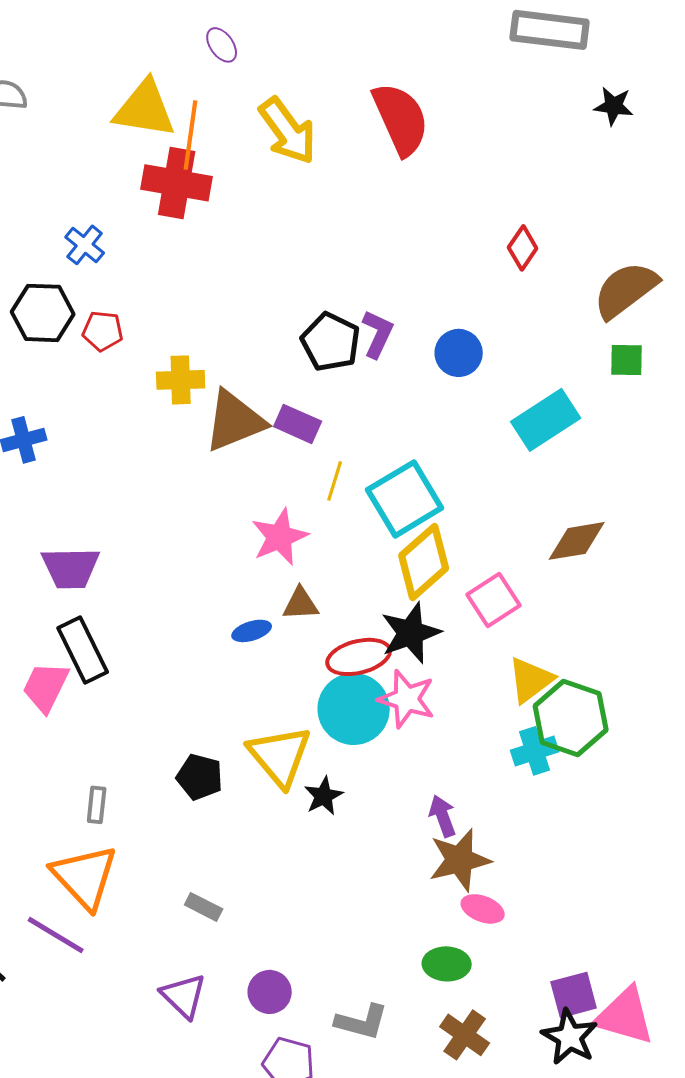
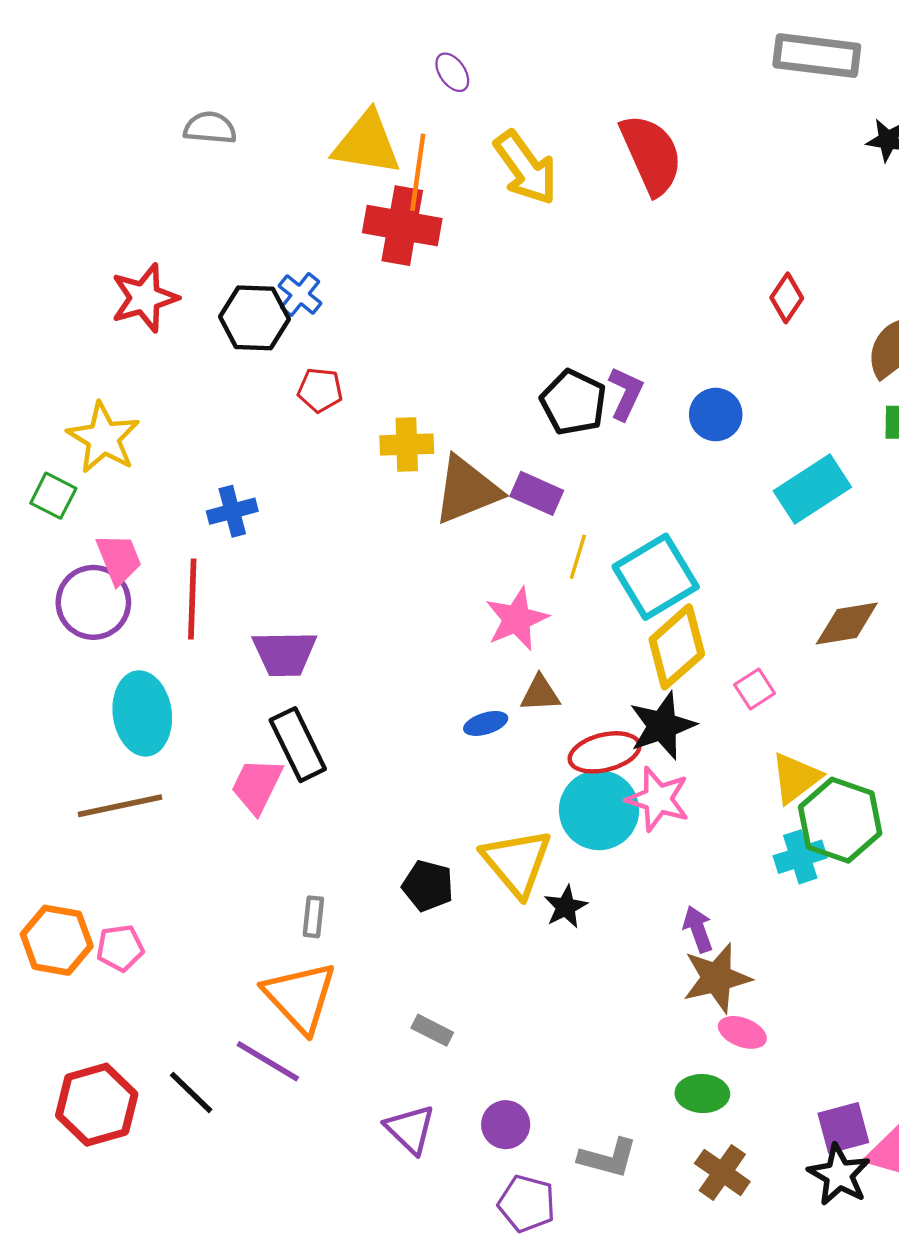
black hexagon: (43, 313) -> (254, 318), moved
pink square: (494, 600) -> (755, 689), size x0.7

